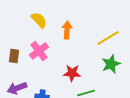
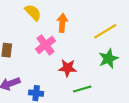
pink cross: (39, 51) -> (46, 45), moved

